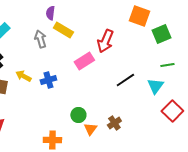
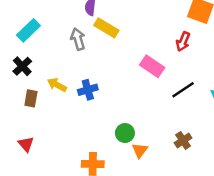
red arrow: (105, 41) -> (183, 41), moved, size x0.7
pink rectangle: (84, 61) -> (152, 66), moved, turned 66
brown cross: (114, 123) -> (183, 140), moved

